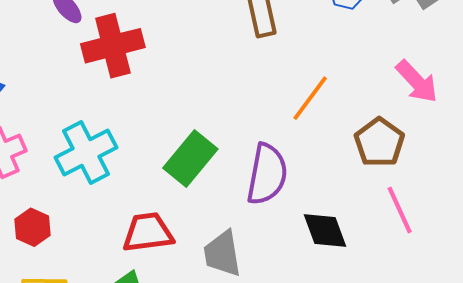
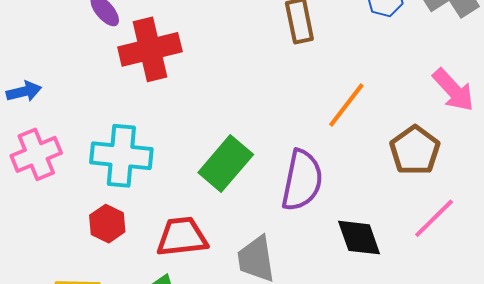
cyan cross: (86, 152) -> (121, 156), turned 32
pink line: (400, 210) -> (434, 218), turned 69
red hexagon: (32, 227) -> (107, 224), moved

